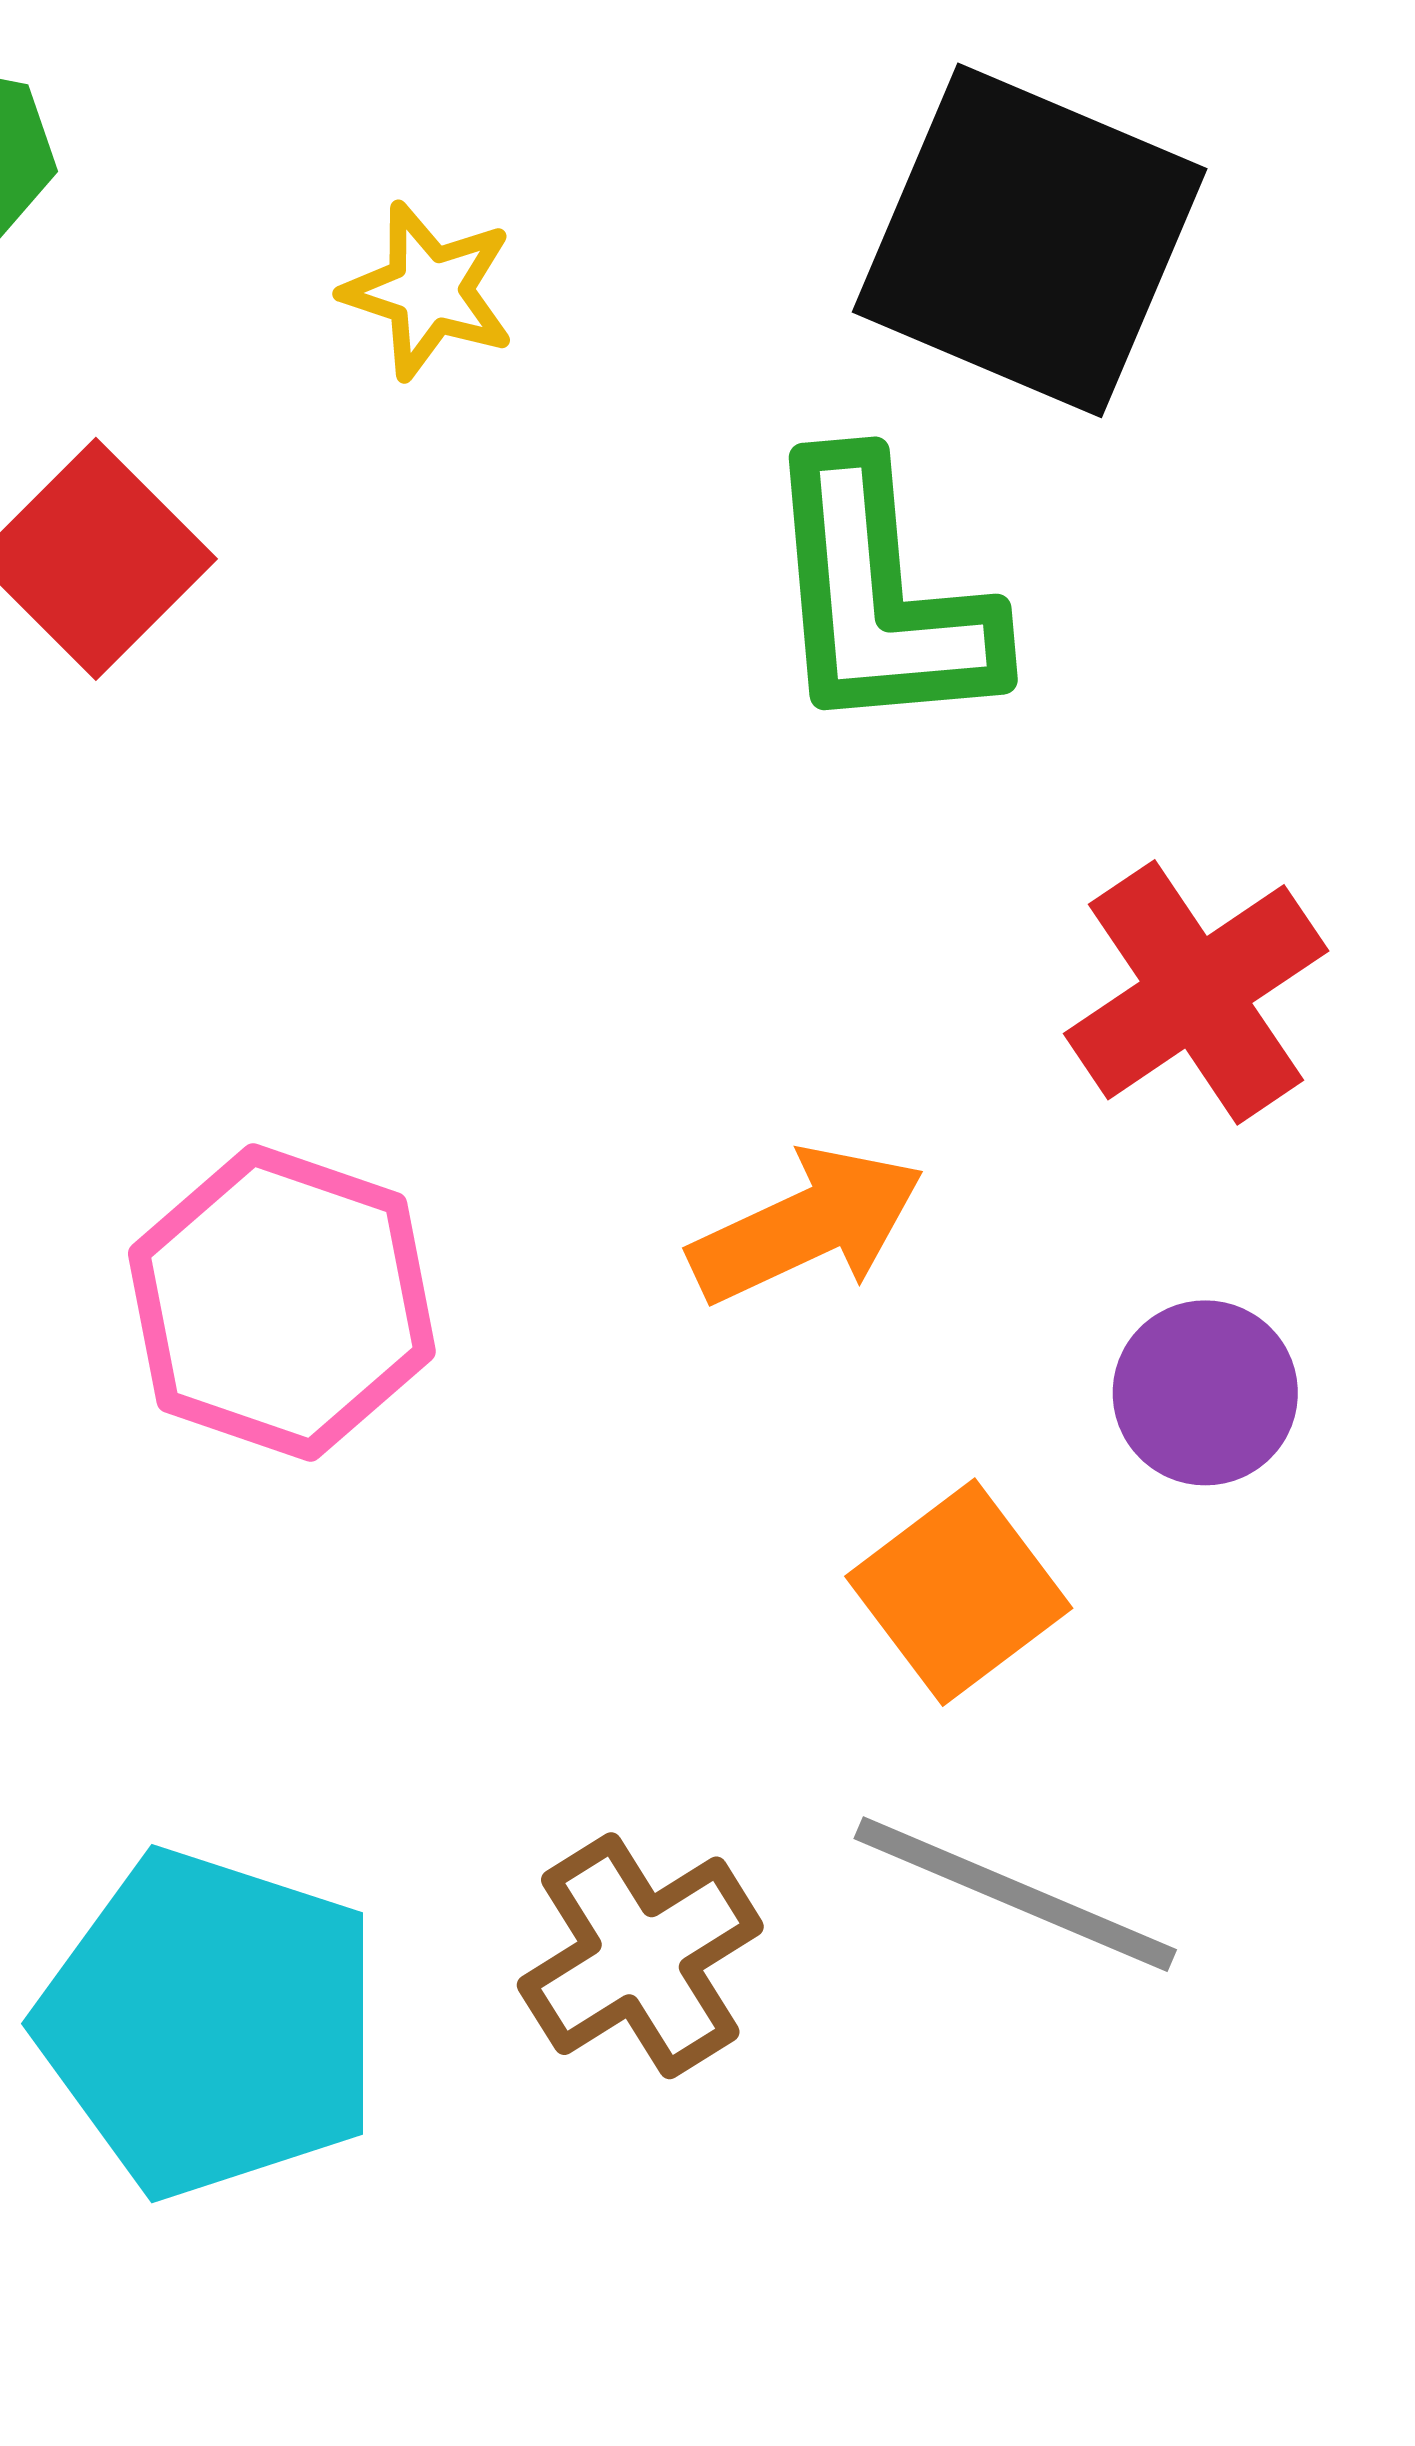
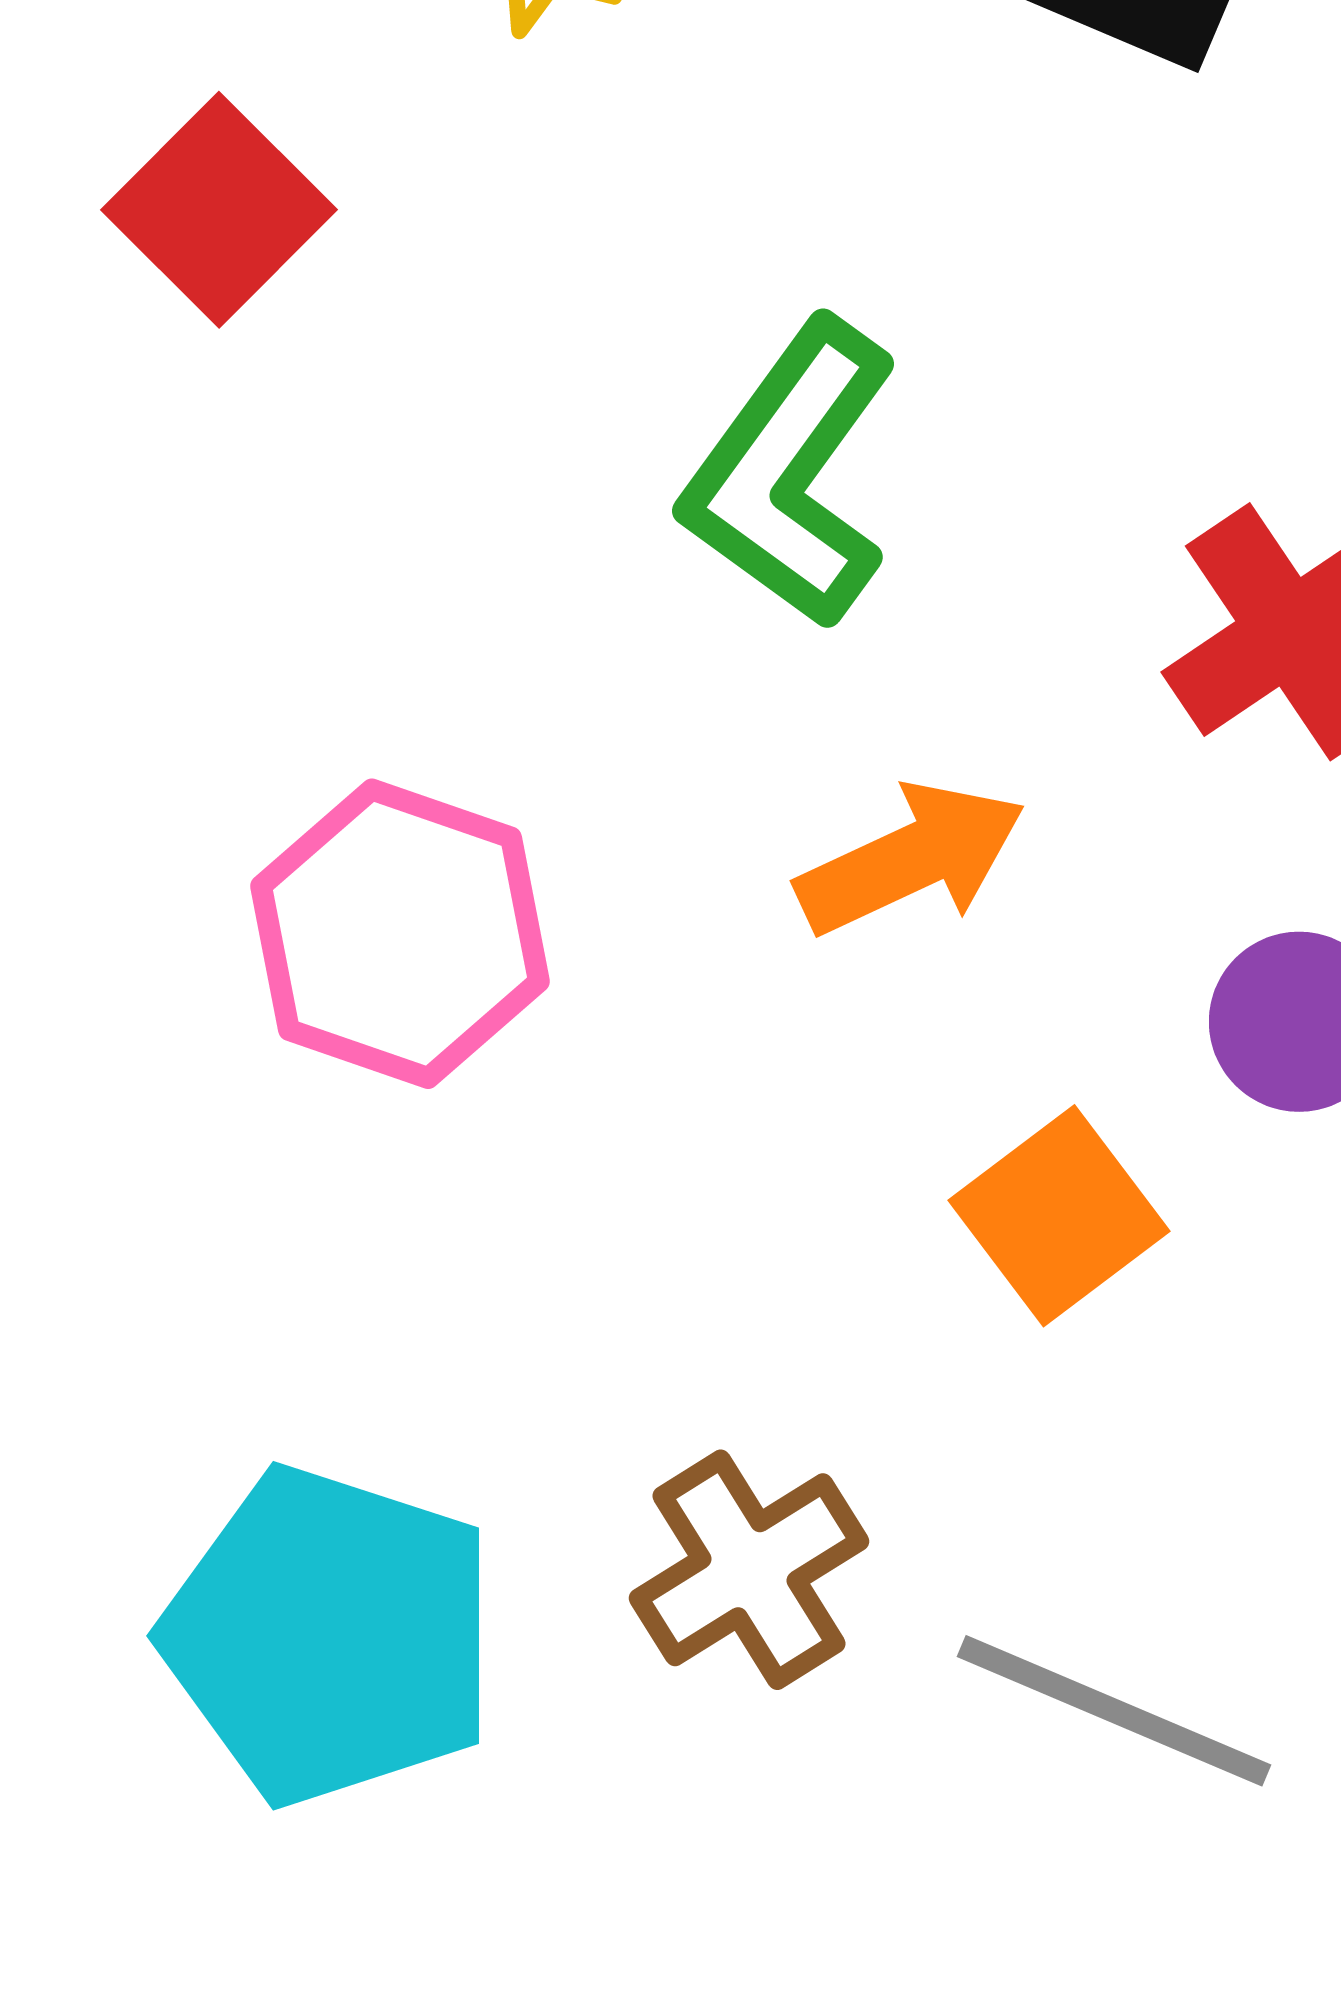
green L-shape: (880, 597) -> (790, 474), moved, turned 41
gray line: (1015, 1894) -> (1114, 1711), moved

